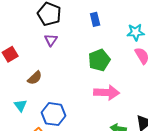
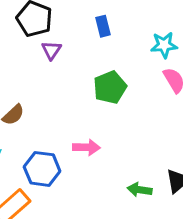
purple triangle: (51, 40) -> (51, 50), moved
pink arrow: (107, 93) -> (86, 147), moved, size x0.7

